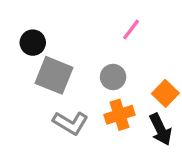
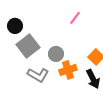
gray square: (54, 75) -> (28, 46), turned 30
gray circle: (113, 77) -> (56, 54), moved

